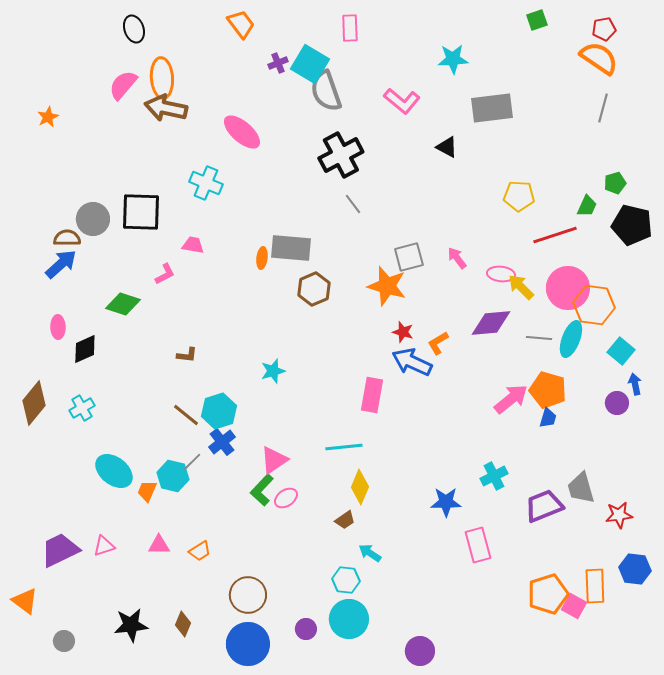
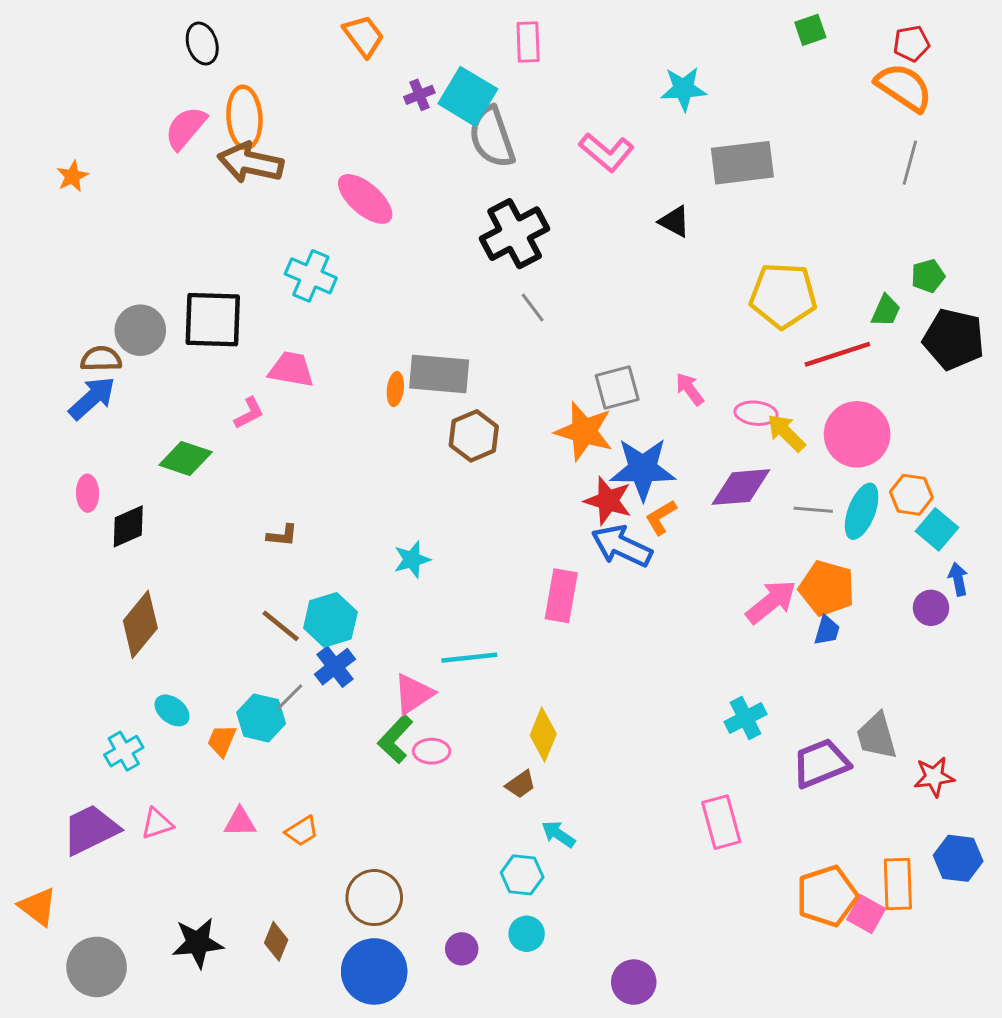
yellow pentagon: (519, 196) -> (783, 295), size x1.4
pink trapezoid: (193, 245) -> (291, 369), size x1.4
orange hexagon: (594, 305) -> (911, 495), moved, size x0.7
red star: (403, 332) -> (608, 501), size x1.5
brown diamond: (34, 403) -> (140, 624), moved
cyan cross: (82, 408) -> (124, 751), moved
cyan line: (344, 447) -> (469, 658), moved
cyan ellipse: (114, 471) -> (172, 710), size x0.6
pink ellipse: (286, 498) -> (432, 751), turned 35
blue star: (446, 502) -> (643, 469), moved, size x1.4
cyan circle: (349, 619) -> (527, 934), size x0.6
gray circle: (64, 641) -> (97, 967), size x1.8

